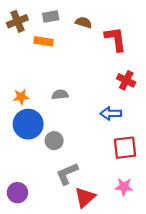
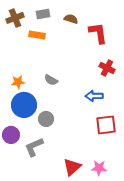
gray semicircle: (60, 95) -> (51, 80), turned -144
gray L-shape: (67, 174) -> (34, 147), moved
pink star: (124, 187) -> (99, 168), moved
purple circle: (17, 193) -> (11, 135), moved

